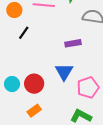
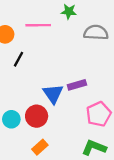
purple rectangle: (73, 43) -> (77, 85), moved
blue triangle: (64, 72) -> (53, 94), moved

